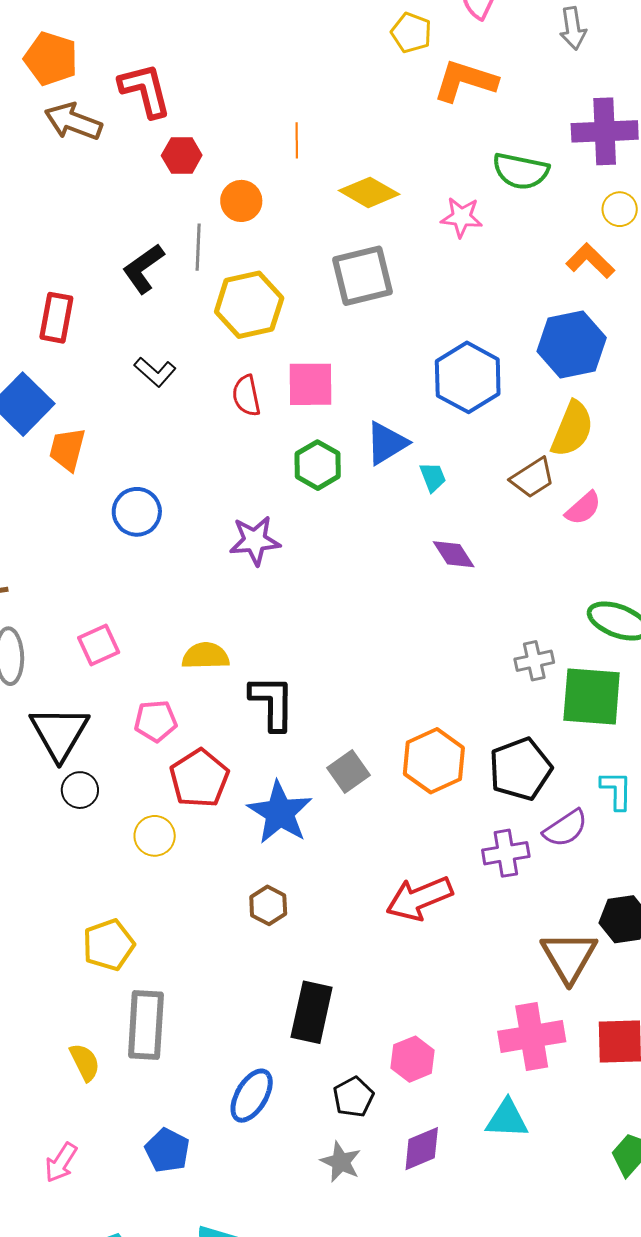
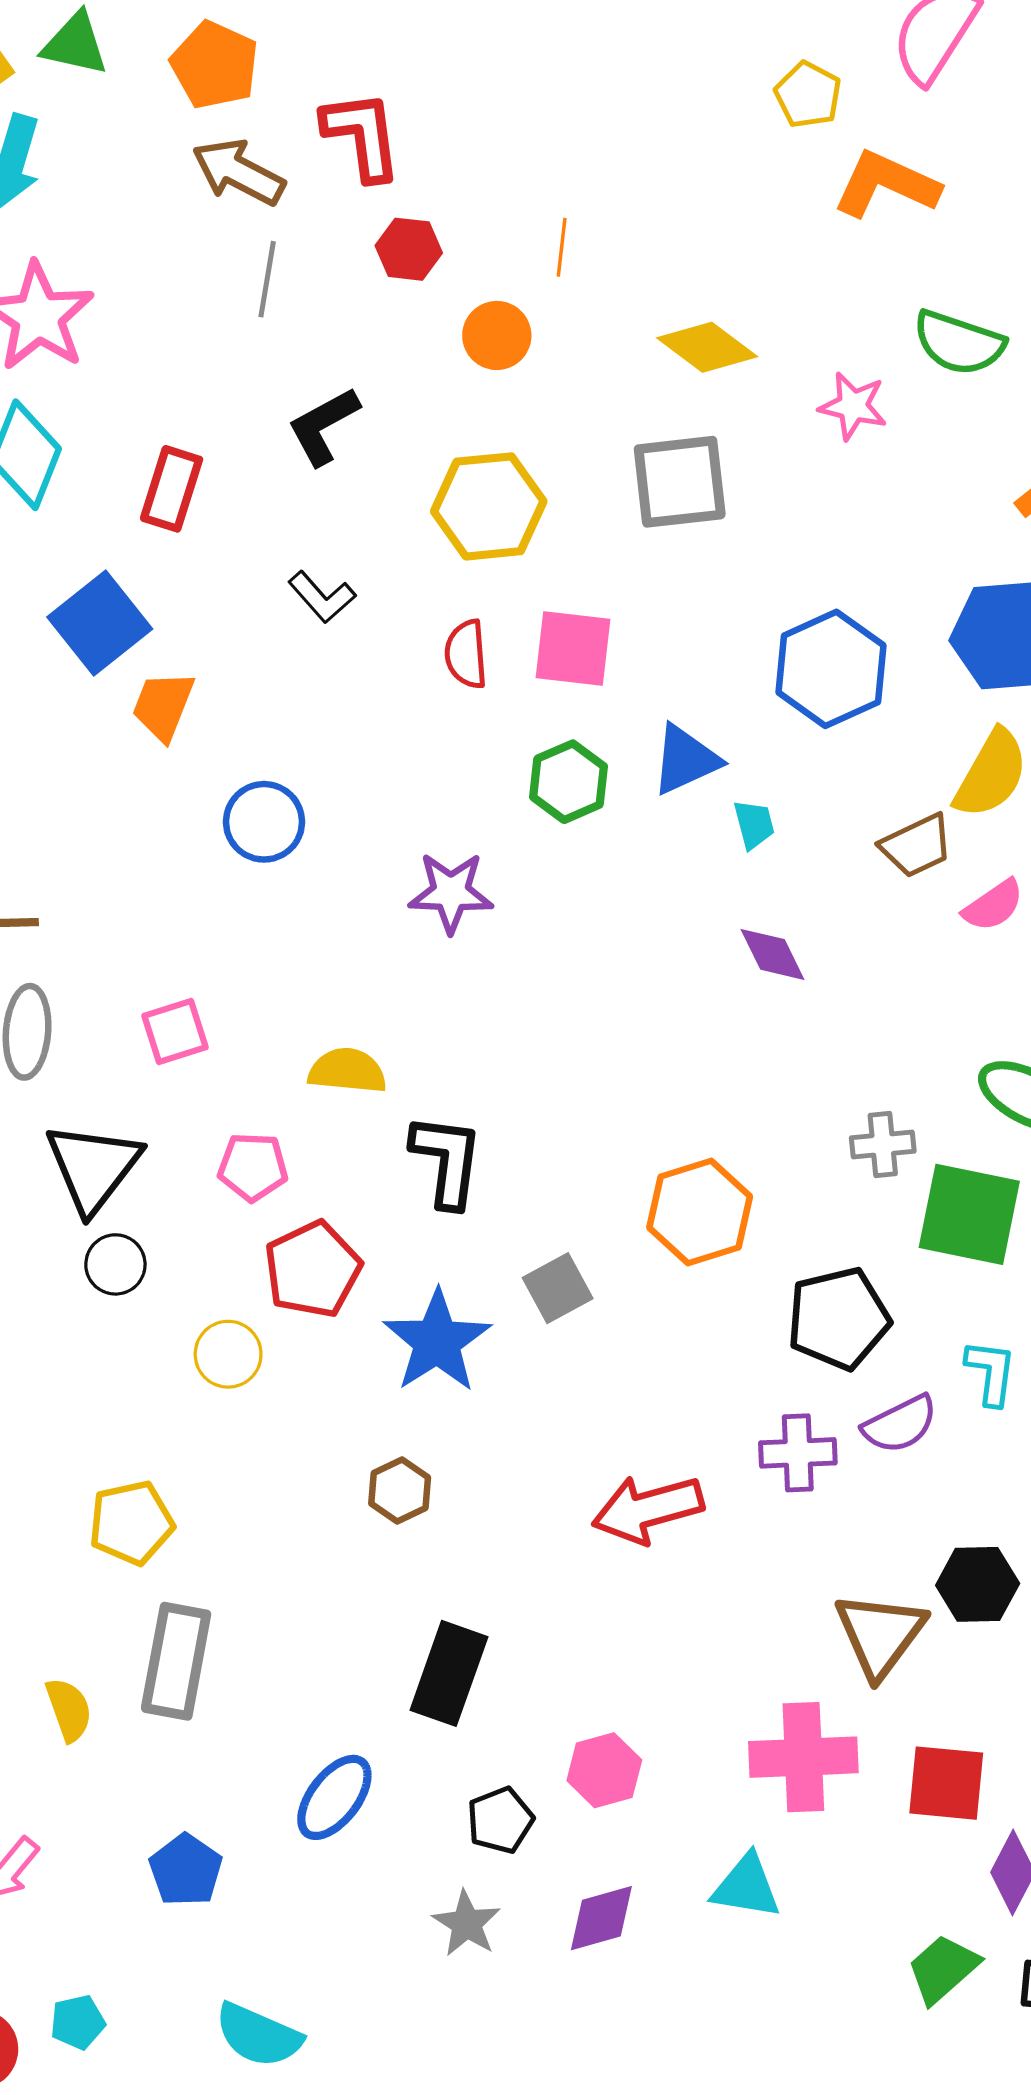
orange line: (297, 140) -> (562, 247), moved
gray line: (198, 247) -> (267, 279), moved
orange hexagon: (434, 761) -> (700, 1212), moved

